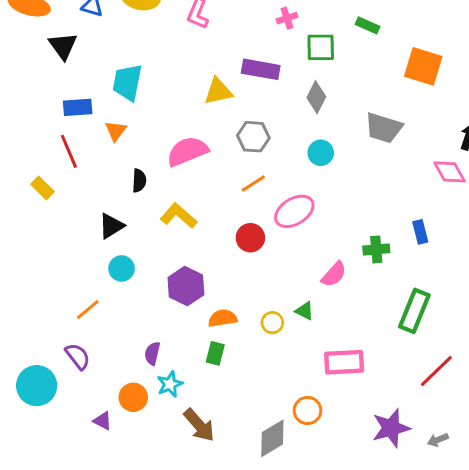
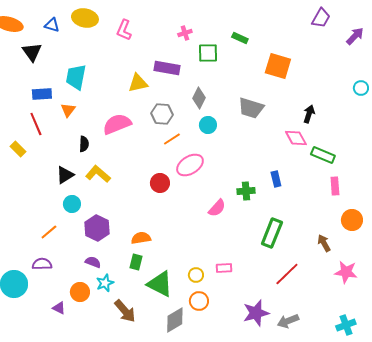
gray diamond: (316, 97) -> (199, 98), moved
orange line: (253, 184) -> (172, 139), moved
yellow L-shape: (179, 216) -> (98, 174), moved
purple hexagon: (186, 286) -> (97, 228), moved
green triangle: (305, 311) -> (160, 284), moved, size x2.0
yellow circle: (272, 323) -> (196, 275), moved
purple semicircle: (152, 353) -> (93, 262), turned 98
purple semicircle: (78, 356) -> (42, 264), turned -54
pink rectangle: (344, 362) -> (224, 268), size x0.6
gray arrow: (438, 440) -> (288, 321), size x1.5

